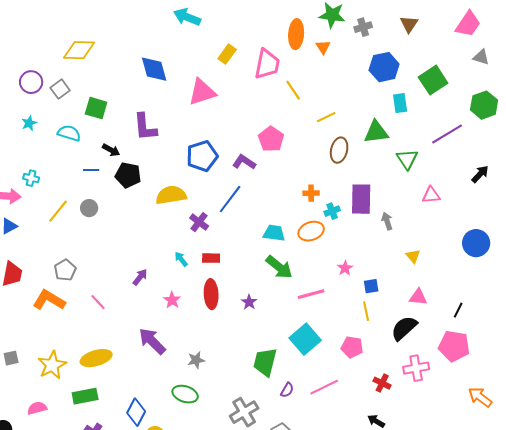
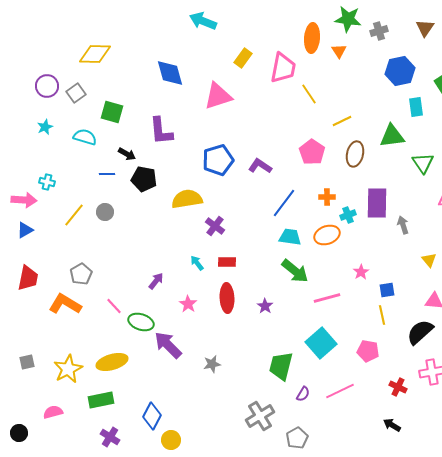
pink pentagon: (271, 139) -> (312, 152), moved
blue line: (230, 199) -> (284, 203), moved
green ellipse: (185, 394) -> (141, 322), moved

